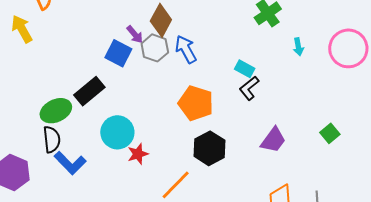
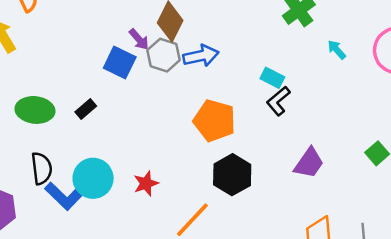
cyan arrow: (298, 47) -> (337, 50), turned 150
blue arrow: (186, 49) -> (201, 56), turned 108
black rectangle: (89, 91) -> (86, 109), size x0.6
green ellipse: (56, 111) -> (35, 110), moved, turned 32
cyan circle: (117, 132) -> (93, 178), moved

